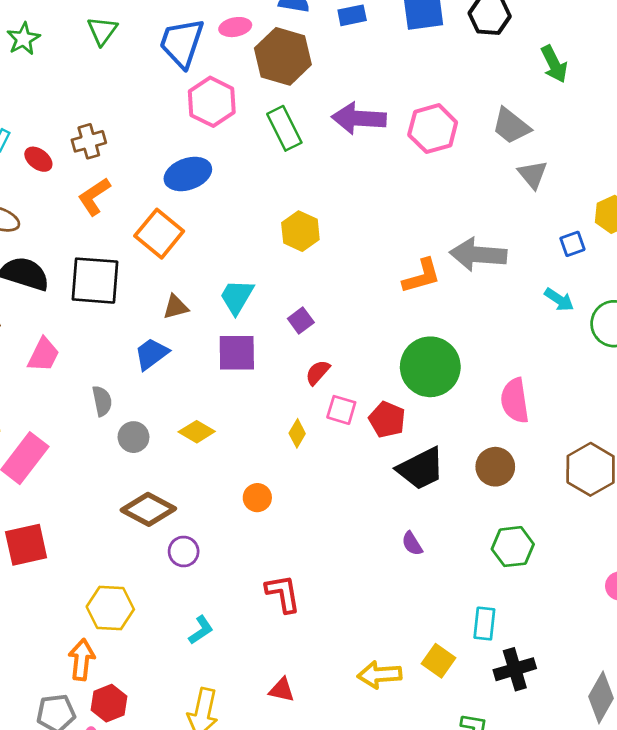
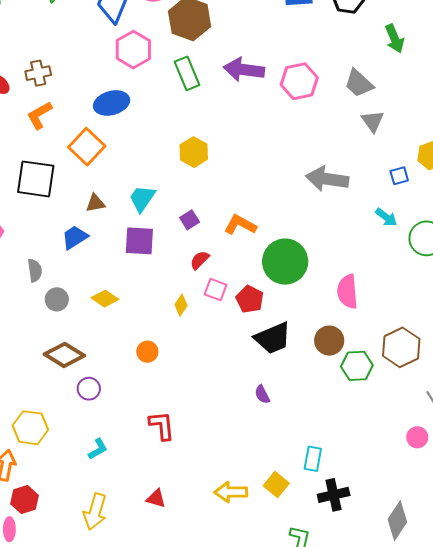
orange L-shape: (422, 276) -> (240, 225), moved, turned -140
green hexagon: (513, 547) -> (357, 366), moved

